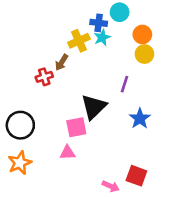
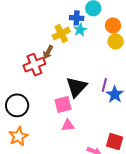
red cross: (44, 77) -> (34, 65), size x1.5
purple line: (125, 84) -> (104, 85), moved
pink triangle: (67, 153) -> (68, 125), moved

